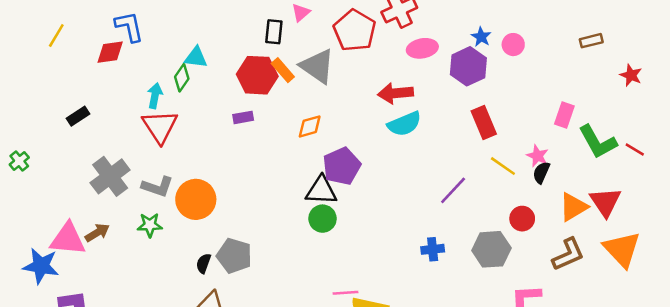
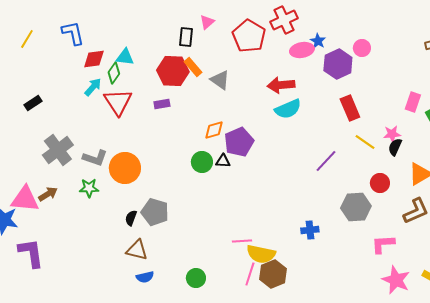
yellow line: (56, 36) -> (27, 39), moved
blue star: (481, 37) -> (318, 41), moved
pink circle: (513, 45) -> (362, 48), moved
red diamond: (110, 52) -> (94, 59), moved
gray triangle: (317, 66) -> (220, 80), moved, size x0.7
cyan arrow: (155, 96) -> (93, 87), turned 30
red triangle: (160, 126) -> (118, 102), moved
orange diamond: (310, 126) -> (214, 130), moved
pink star: (538, 156) -> (392, 134), turned -30
black triangle: (321, 190) -> (223, 161), size x0.6
green circle: (323, 219) -> (202, 162), moved
blue cross: (433, 249) -> (310, 230), moved

